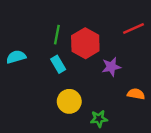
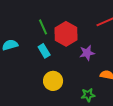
green line: (57, 35) -> (43, 27), turned -35
green star: (99, 119) -> (88, 95), moved

